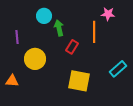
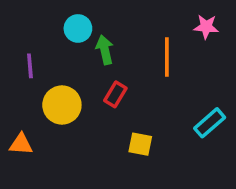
pink star: (108, 14) -> (206, 27), moved
red rectangle: (72, 47) -> (115, 94), moved
yellow square: (79, 81) -> (140, 144), size x0.6

